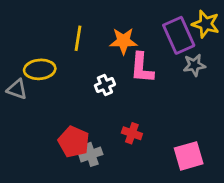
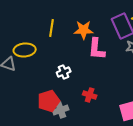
white cross: (105, 85) -> (64, 72), moved
red pentagon: (74, 142) -> (49, 101), turned 30

